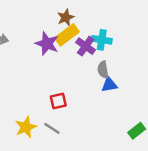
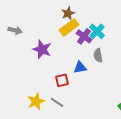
cyan cross: (102, 40) -> (97, 31), turned 35
purple star: (47, 44) -> (42, 49), moved
blue triangle: (109, 85) -> (80, 67), moved

